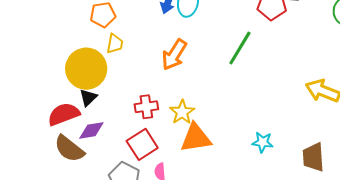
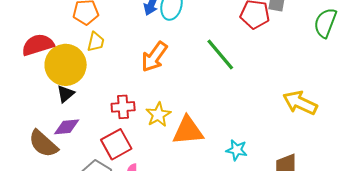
green line: (240, 48) -> (220, 54), turned -75
red semicircle: (64, 114) -> (38, 45), moved
orange triangle: (196, 138) -> (188, 131), moved

